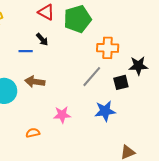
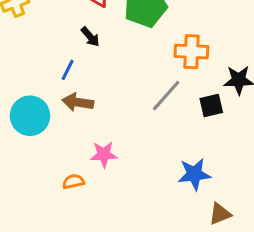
blue line: (26, 51) -> (68, 70), moved, turned -64
blue star: (105, 111) -> (194, 174), moved
pink star: (62, 115) -> (104, 154), moved

